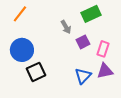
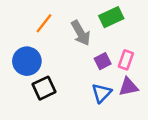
orange line: (20, 14) -> (44, 23), moved
gray arrow: (66, 27) -> (81, 33), size x1.5
purple square: (83, 42) -> (103, 61), moved

